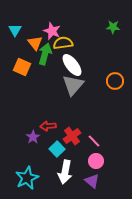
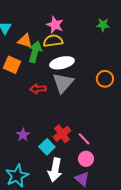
pink star: (52, 31) -> (55, 25), moved
orange triangle: (35, 43) -> (25, 41), turned -35
white ellipse: (72, 65) -> (62, 63), turned -65
red arrow: (48, 126) -> (38, 89), moved

